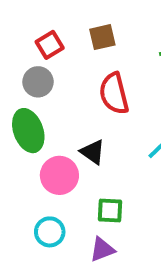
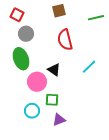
red square: (50, 45) -> (17, 15), moved, turned -32
green square: (110, 210) -> (52, 100), moved

